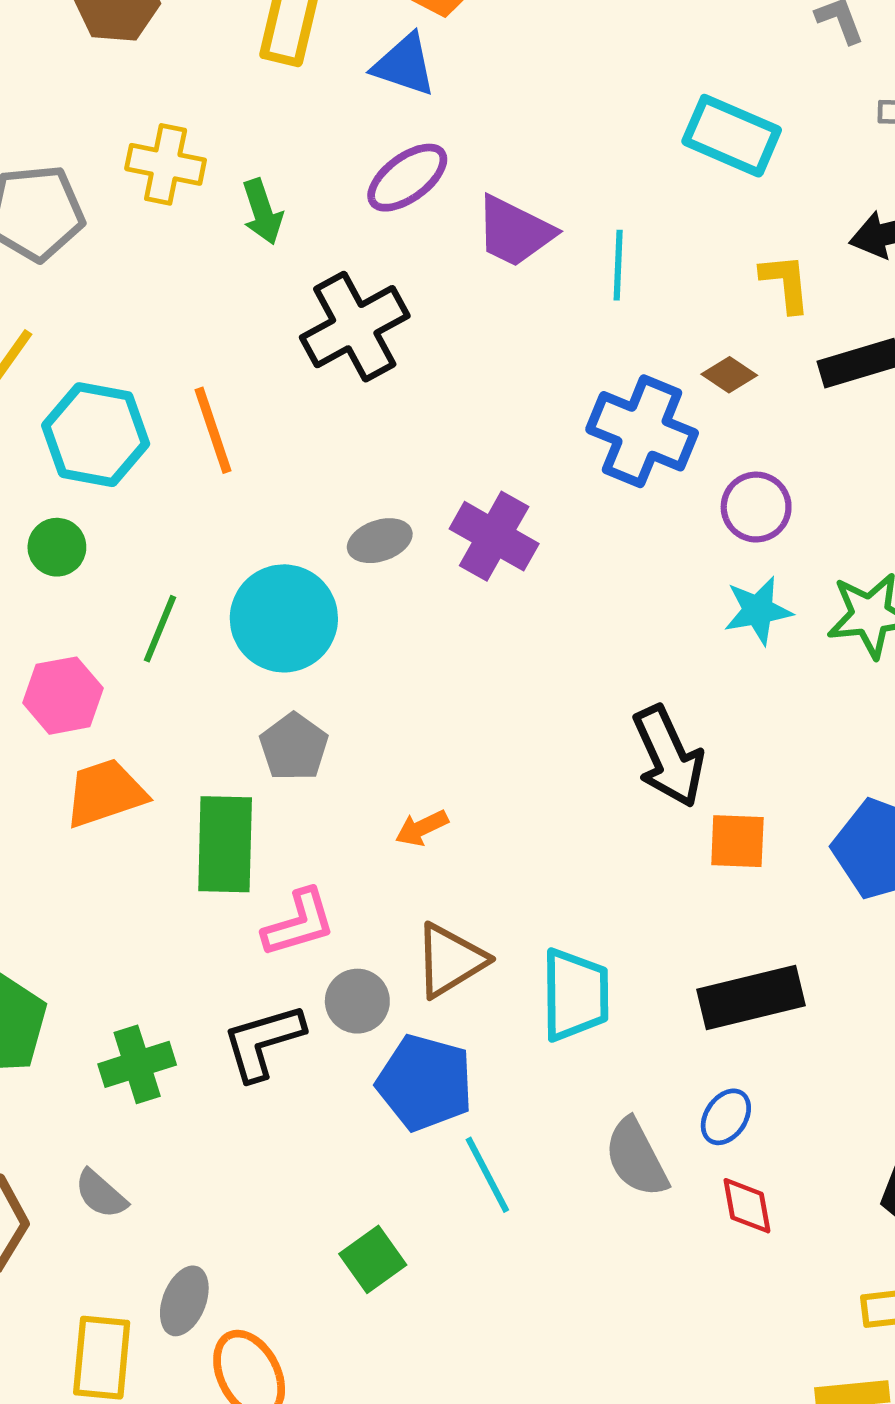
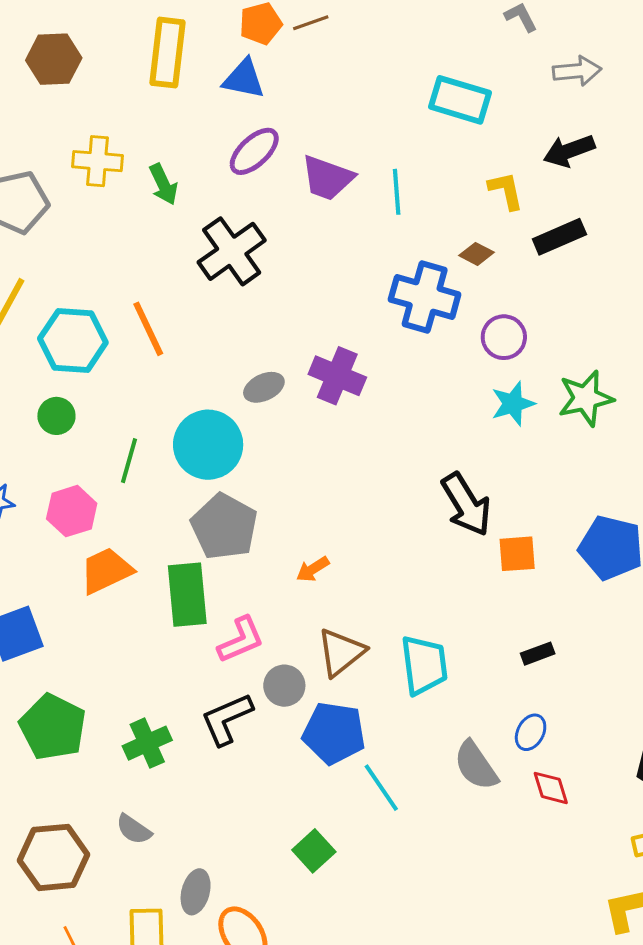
gray pentagon: (294, 747) -> (224, 527), size x1.5
black rectangle: (751, 998) -> (538, 654), size x0.5

